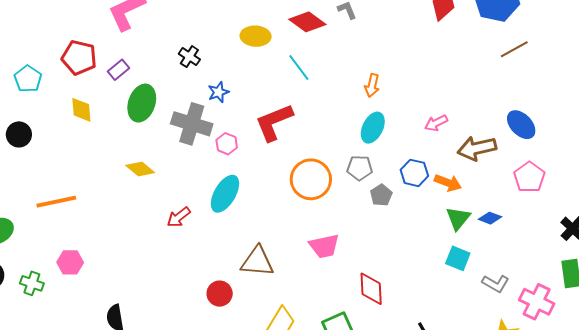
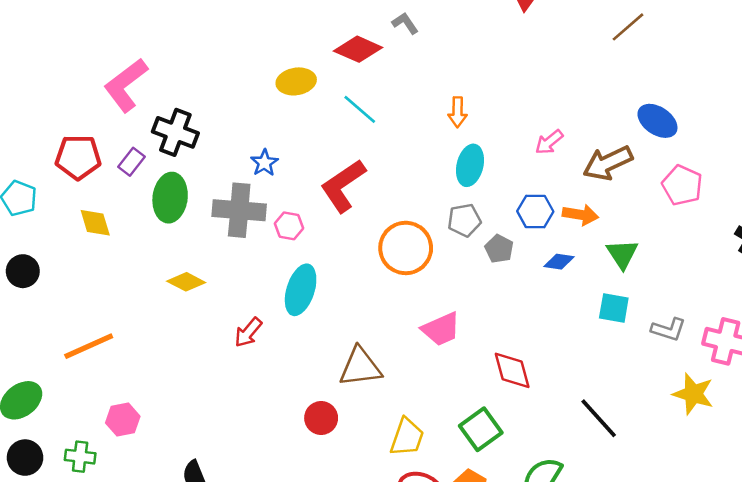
black cross: (189, 57) -> (175, 132), moved, size x1.6
green triangle: (458, 218) -> (622, 254), moved
blue diamond: (490, 218) -> (559, 262), moved

